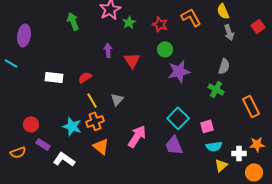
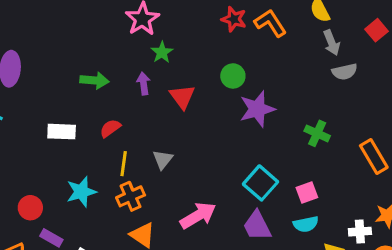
green arrow: (73, 21) -> (94, 80), moved, turned 120
green star: (129, 22) -> (162, 52), moved
red star: (160, 24) -> (234, 19), moved
gray semicircle: (224, 66) -> (345, 72), moved, turned 63
yellow line: (92, 100) -> (124, 164), turned 42
cyan star: (72, 126) -> (81, 192), moved, turned -30
pink arrow: (137, 136) -> (198, 215), turned 30
cyan semicircle: (214, 146) -> (306, 224), moved

